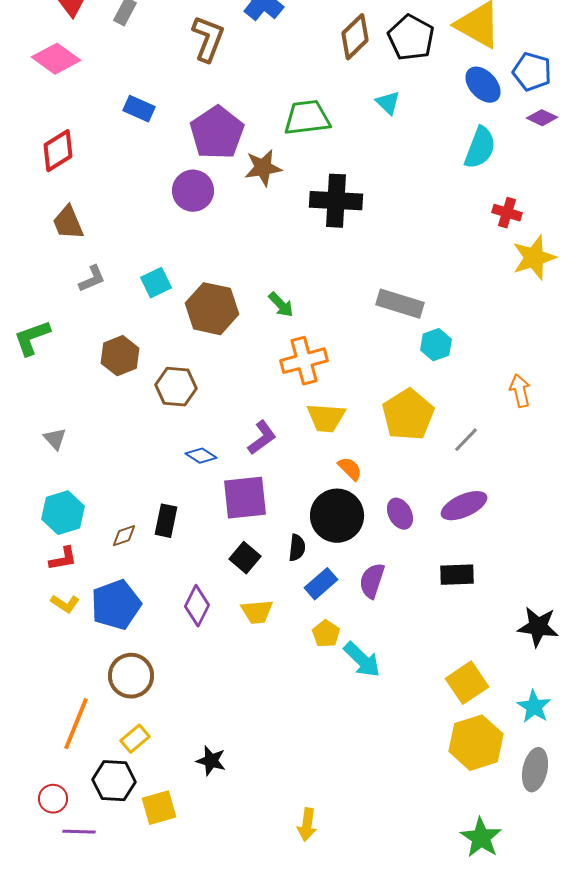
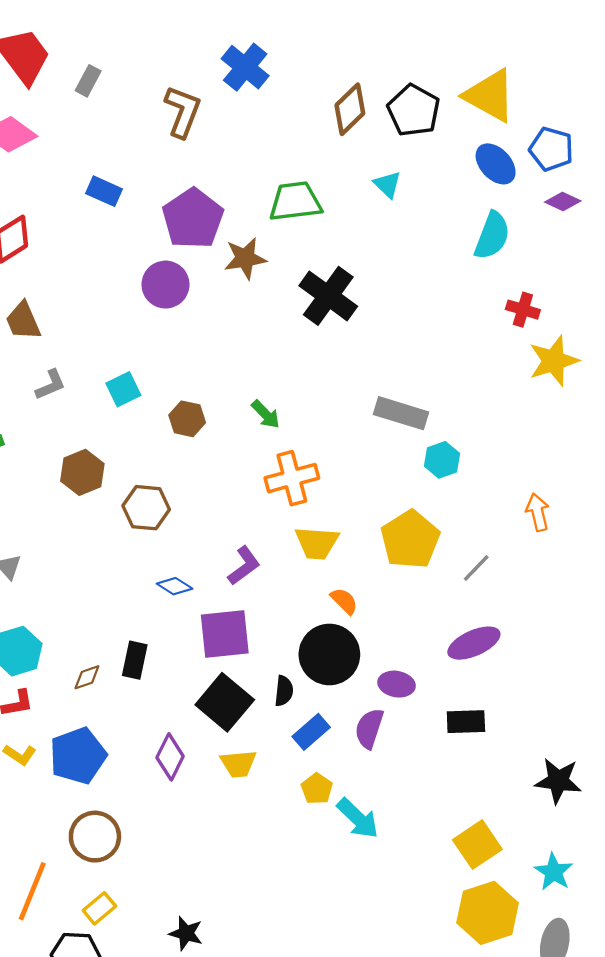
black cross: (336, 201) -> (328, 296), turned 33
brown hexagon: (212, 309) -> (187, 419), size x0.6
purple ellipse: (400, 514) -> (397, 684), moved, turned -52
black square: (245, 558) -> (225, 702), size x1.6

